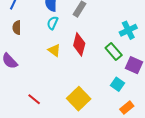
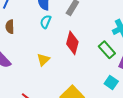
yellow triangle: (54, 50) -> (43, 60), moved, turned 40

